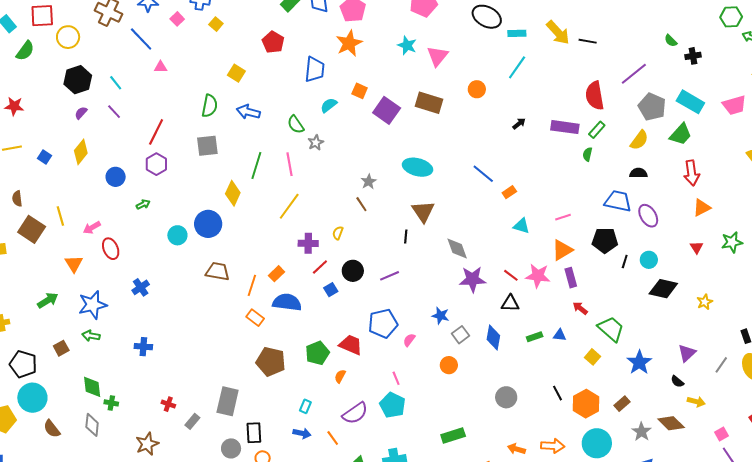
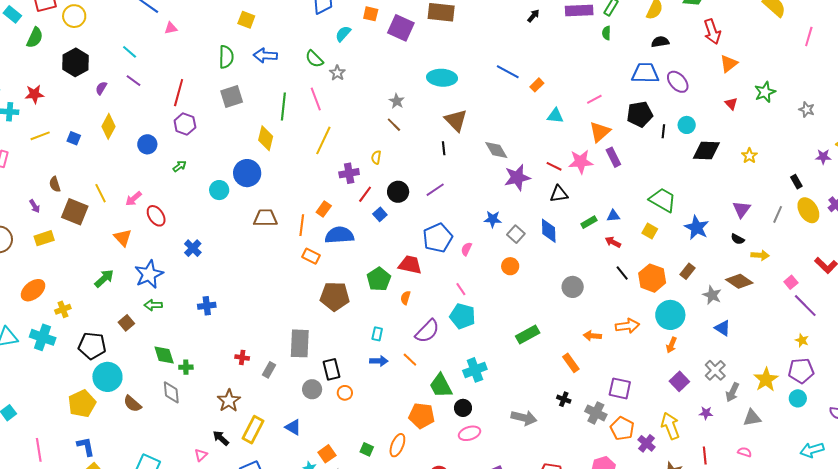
black hexagon: (78, 80) -> (76, 62), moved
red arrow: (580, 308) -> (613, 242), moved

